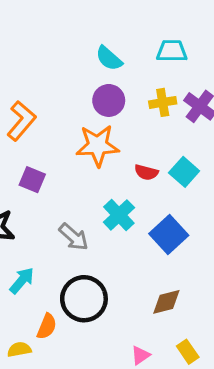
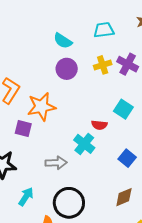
orange star: (98, 146) -> (41, 107), moved
red semicircle: (146, 172) -> (99, 125), moved
blue square: (169, 234) -> (127, 158), moved, size x0.7
gray arrow: (74, 237) -> (56, 163), turned -35

